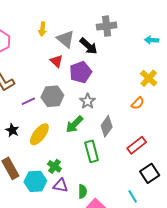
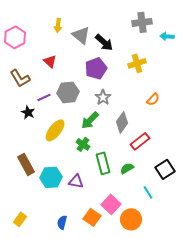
gray cross: (107, 26) -> (142, 22), moved
red triangle: (56, 61) -> (50, 61), moved
yellow cross: (149, 78) -> (137, 63), moved, turned 30
black star: (12, 130) -> (28, 112), moved
red rectangle: (137, 145) -> (140, 141), moved
green rectangle: (92, 151) -> (103, 163), moved
green cross: (54, 166) -> (83, 144), moved
green semicircle: (83, 191) -> (127, 168), moved, turned -120

